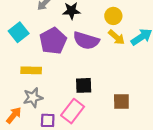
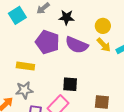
cyan square: (19, 32) -> (17, 15), moved
purple pentagon: (53, 41) -> (47, 42), turned -30

